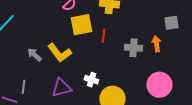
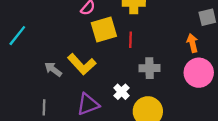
gray cross: (133, 48) -> (149, 68), moved
white cross: (91, 80) -> (122, 92), turned 32
pink circle: (159, 85) -> (199, 73), moved

